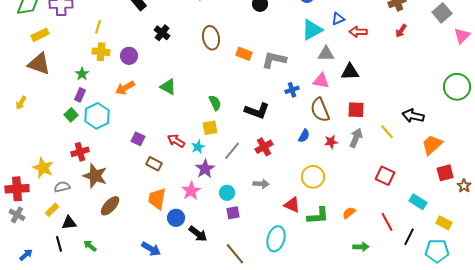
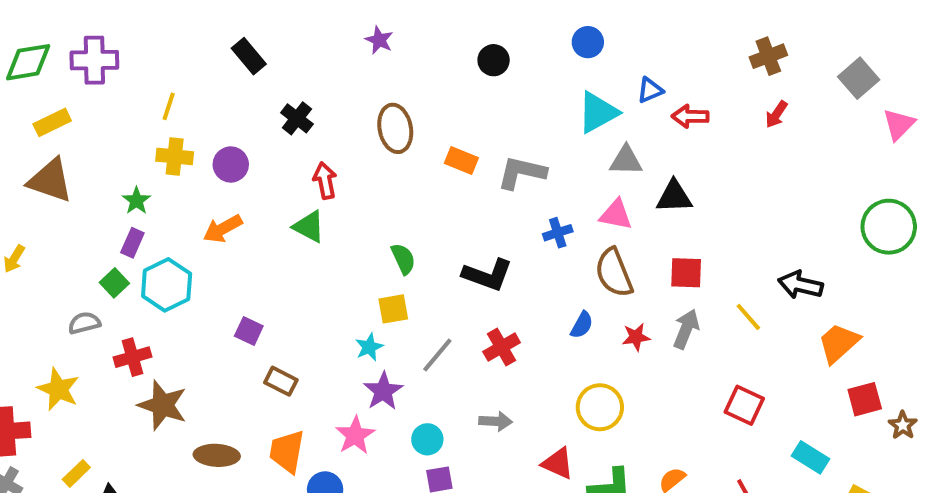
red arrow: (176, 141) -> (325, 181), moved, turned 48
gray semicircle: (62, 187) -> (84, 323), moved
brown ellipse: (110, 206) -> (217, 455), moved, turned 50

